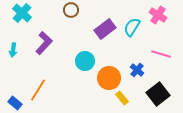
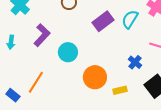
cyan circle: (85, 61) -> (68, 52), moved
orange circle: (109, 78) -> (95, 77), moved
yellow rectangle: (122, 98) -> (120, 90), turned -64

